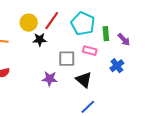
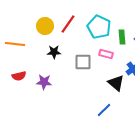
black star: (40, 40) -> (54, 52), moved
purple star: (50, 79) -> (44, 82), moved
black triangle: (84, 80) -> (116, 83), moved

